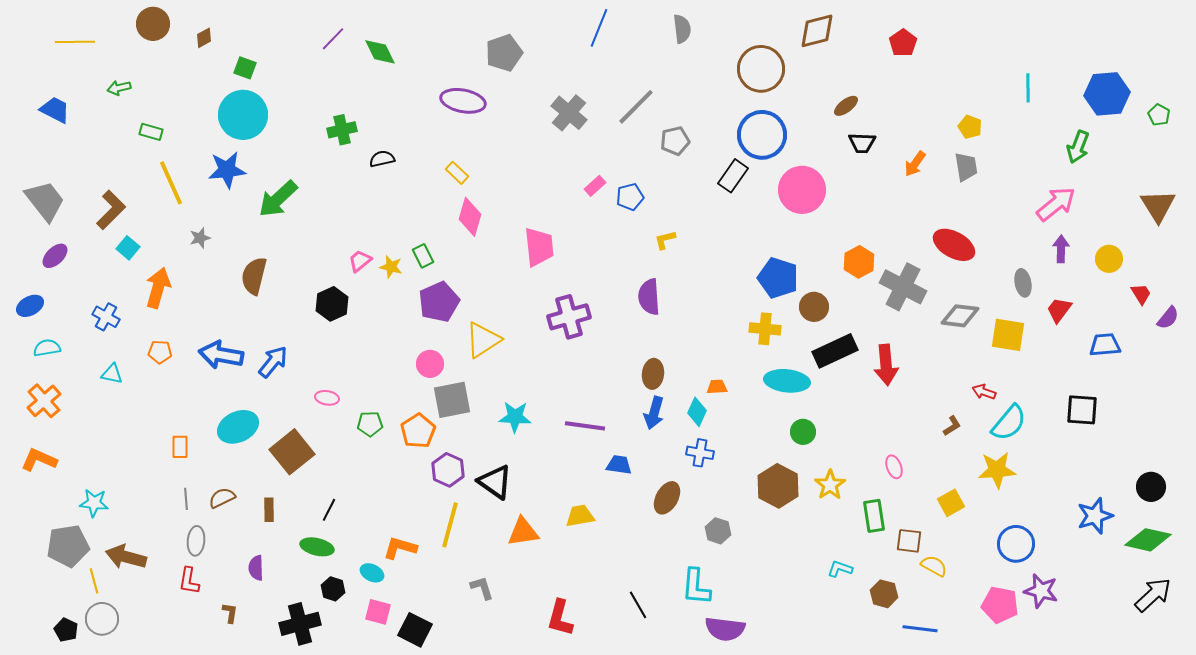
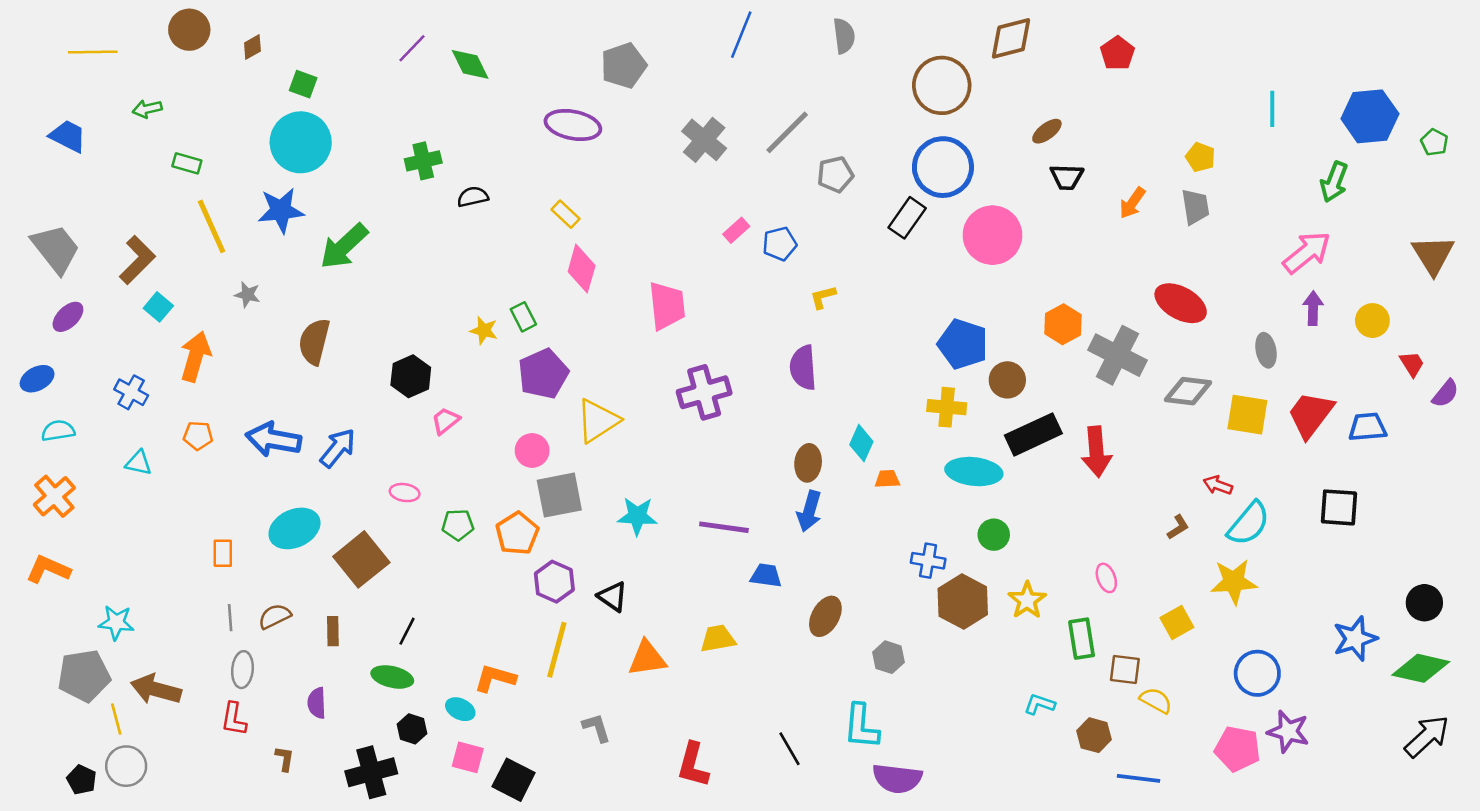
gray star: (200, 238) -> (247, 295), turned 30
pink trapezoid: (360, 261) -> (445, 421), moved
red trapezoid: (1059, 310) -> (1311, 415), moved, size x1.5
cyan diamond: (697, 412) -> (861, 443), moved
blue cross: (700, 453) -> (928, 561), moved
black triangle: (495, 482) -> (613, 597), size x0.7

